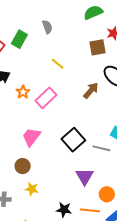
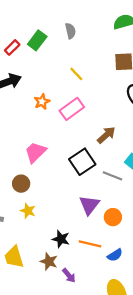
brown arrow: (91, 90) -> (106, 135), moved
orange star: (23, 92) -> (42, 102), moved
pink rectangle: (46, 98) -> (72, 109), moved
orange circle: (107, 194) -> (113, 217), moved

